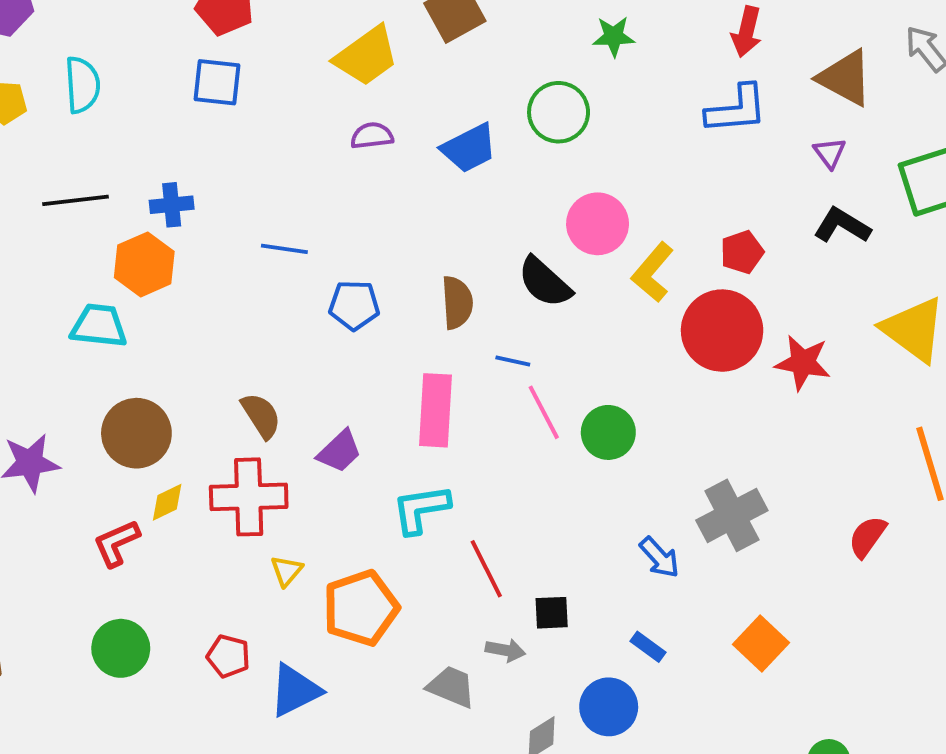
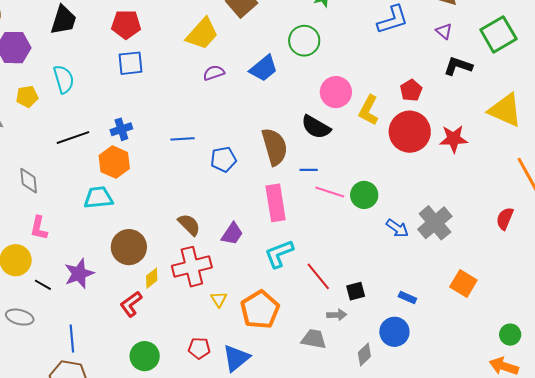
brown semicircle: (457, 303) -> (275, 147), size x1.4
pink line: (544, 412) -> (330, 192), turned -32
blue arrow: (659, 557) -> (397, 228), moved

